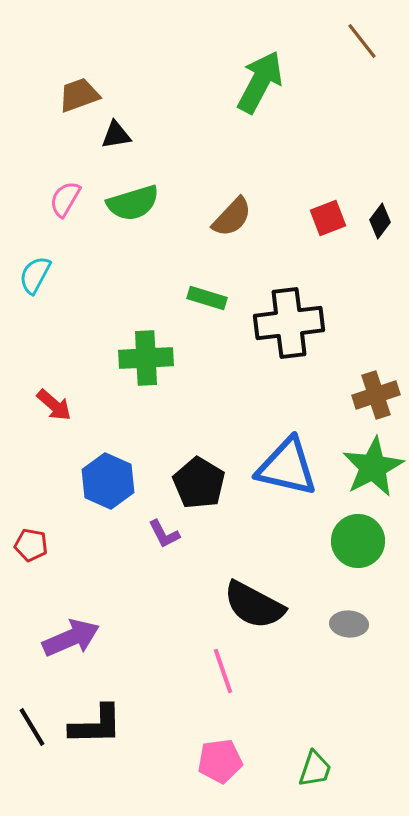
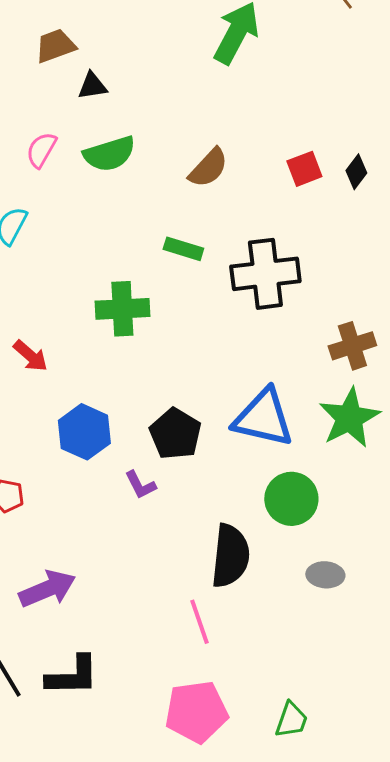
green circle: (358, 541) -> (291, 499), moved
black semicircle: (254, 605) -> (230, 556), turned -112
pink pentagon: (220, 761) -> (196, 712), size x1.4

